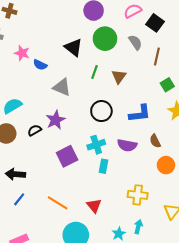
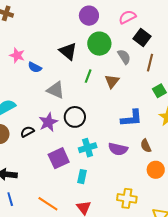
black square: (155, 23) -> (142, 37), moved
gray semicircle: (135, 42) -> (124, 57), moved
black circle: (101, 111) -> (75, 117), moved
cyan rectangle: (104, 166) -> (82, 177), moved
blue line: (19, 199) -> (10, 199), turned -56

